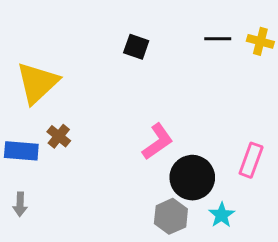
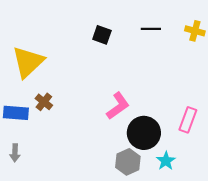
black line: (218, 39) -> (151, 29), moved

